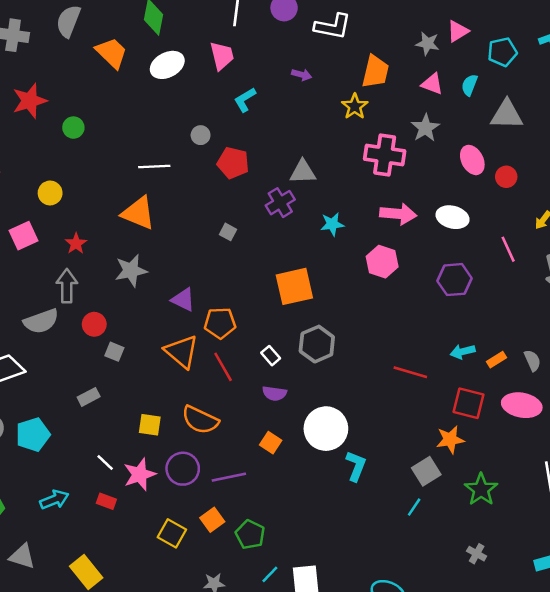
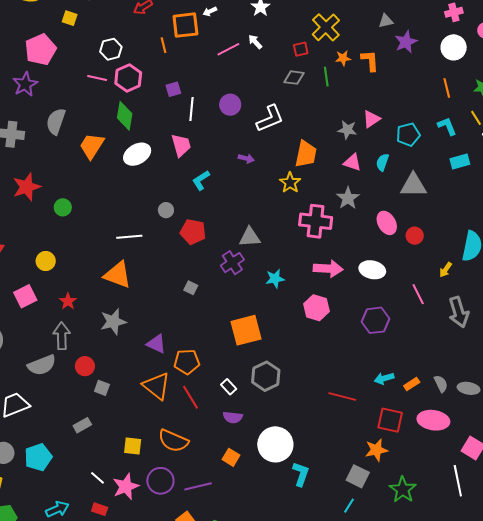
white L-shape: (333, 26) -> (270, 118), turned -32
orange trapezoid: (112, 53) -> (92, 146), turned -100
gray square: (426, 471) -> (358, 476), turned -30

